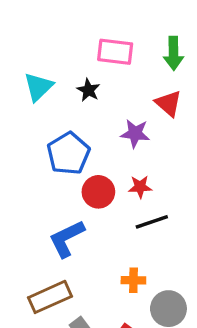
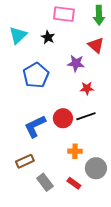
red star: (140, 187) -> (87, 88), moved
red circle: (98, 192) -> (63, 118), moved
brown rectangle: (50, 297) -> (25, 161), size x0.7

